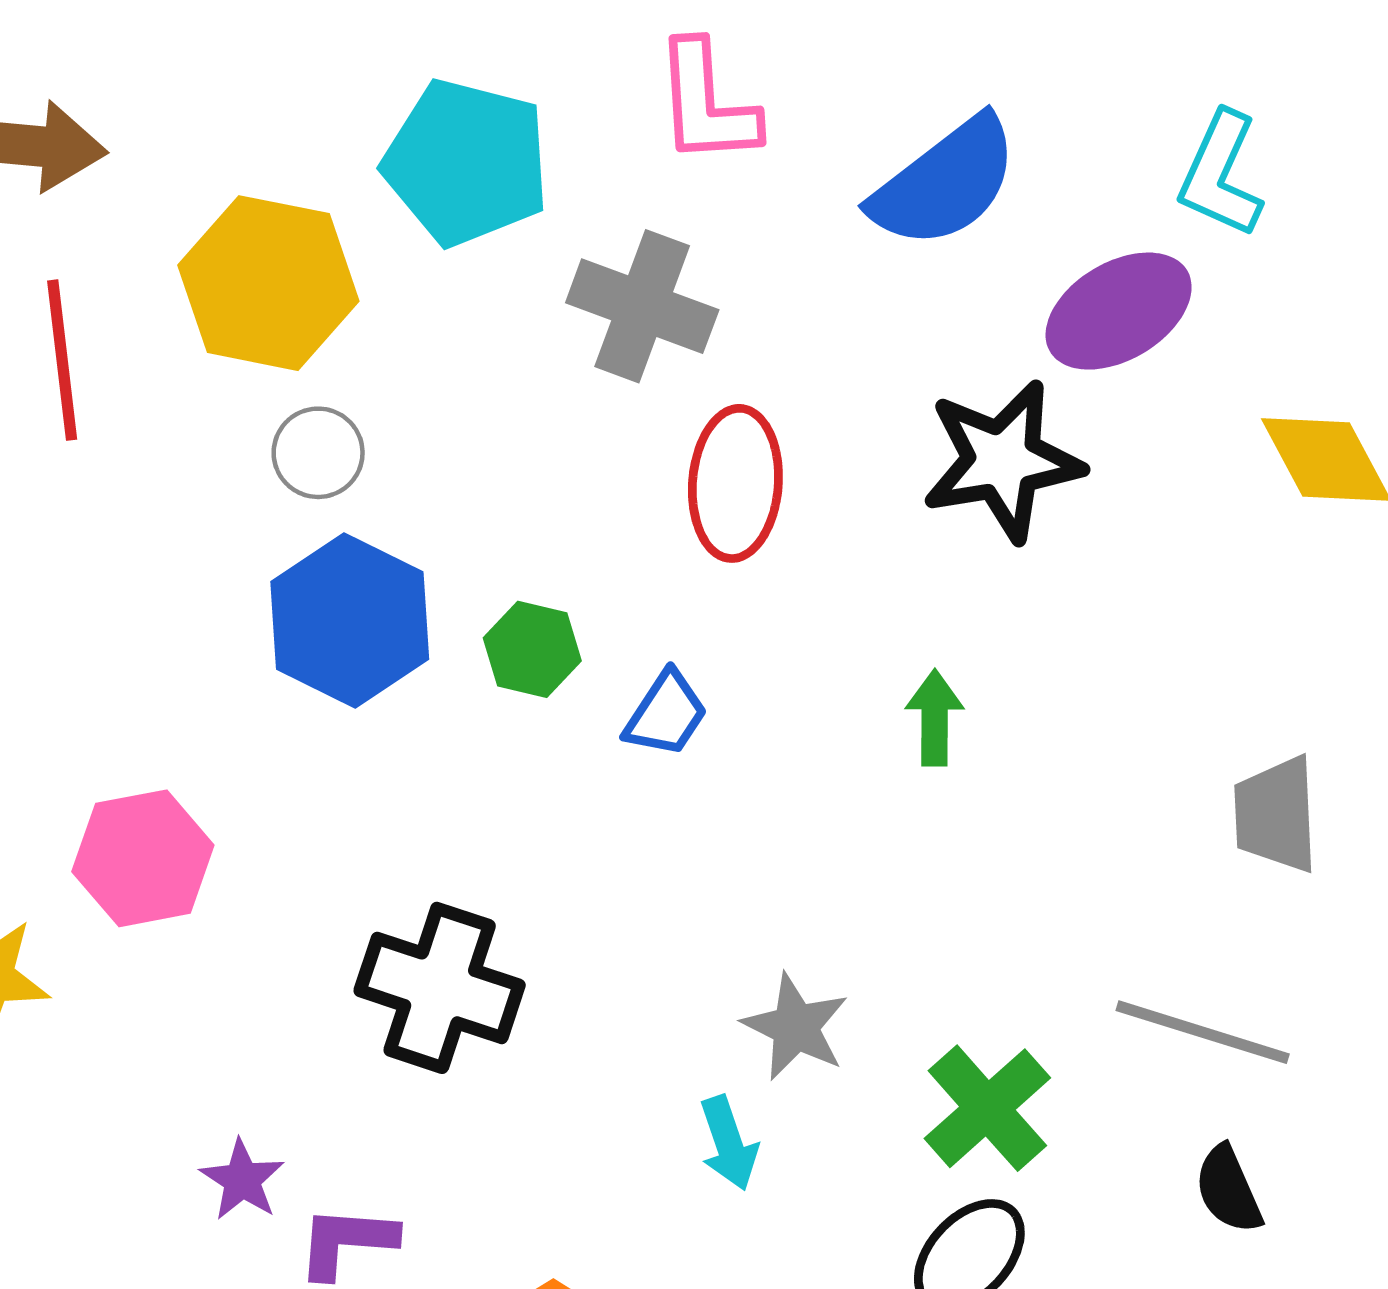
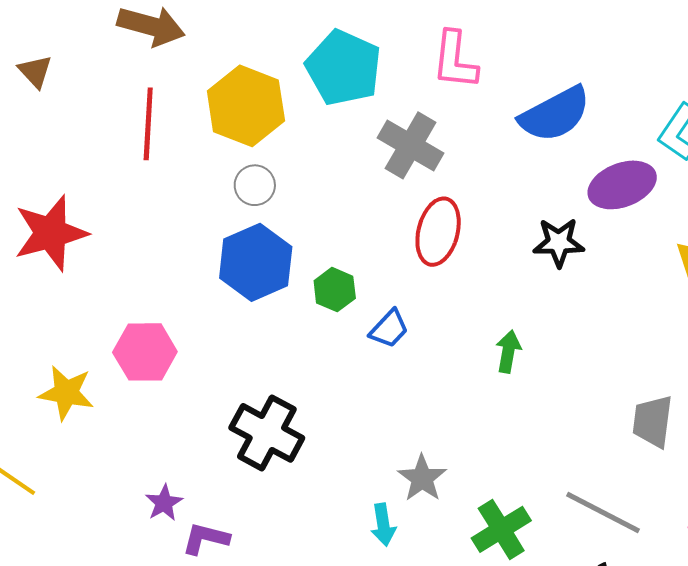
black star: (1003, 461) -> (559, 242), size x0.7

